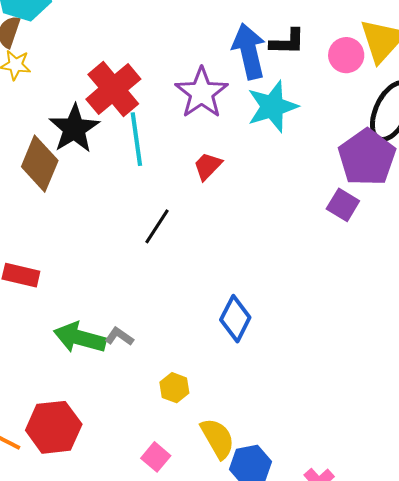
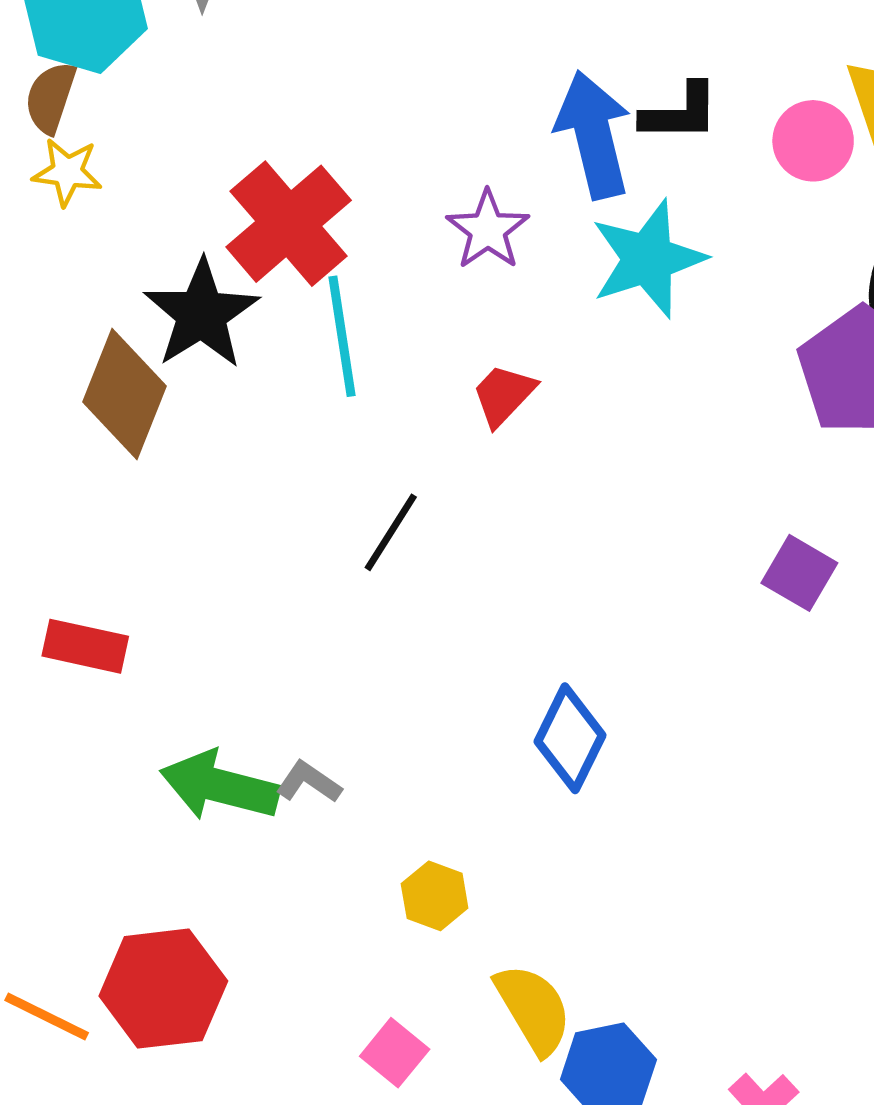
purple star: (202, 93) -> (488, 230), size x0.7
purple square: (343, 205) -> (799, 573), moved

